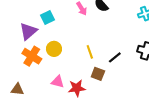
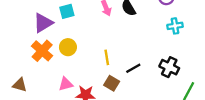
pink triangle: (58, 82) -> (66, 84), turned -40

